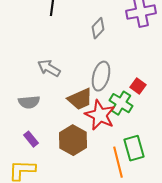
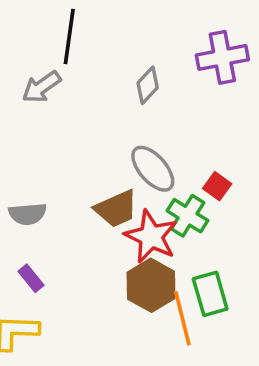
gray arrow: (49, 68) -> (41, 87), moved, turned -65
gray ellipse: (101, 76) -> (153, 169), turned -56
brown hexagon: (73, 140) -> (151, 285), moved

